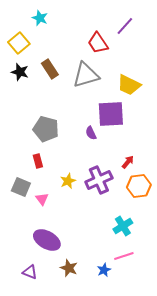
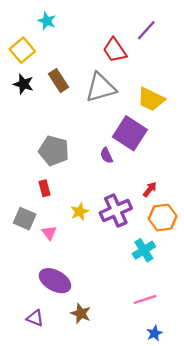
purple square: (111, 114) -> (130, 133), turned 36
cyan cross: (123, 226) -> (144, 250), moved
blue star: (104, 270) -> (154, 333), moved

